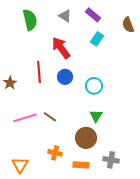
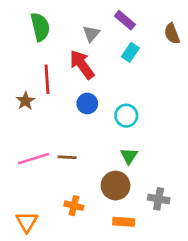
gray triangle: (65, 16) -> (91, 34), moved, turned 40
red line: (39, 72) -> (47, 79), moved
brown star: (10, 83) -> (25, 101), moved
brown line: (50, 117) -> (67, 157), turned -32
gray cross: (111, 160) -> (159, 199), moved
orange rectangle: (81, 165) -> (124, 222), moved

